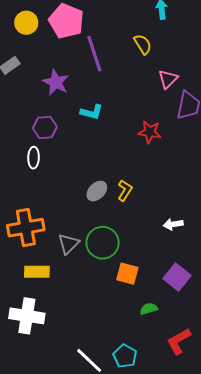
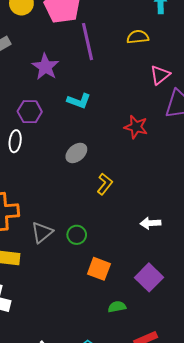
yellow semicircle: (143, 44) -> (138, 37), turned -70
gray ellipse: (97, 191) -> (76, 153), moved
green circle: (103, 243) -> (77, 235), size x0.6

